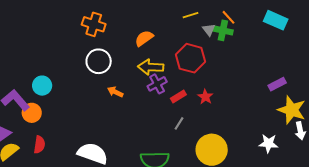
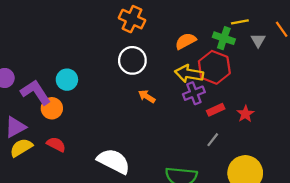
green cross: (223, 30) -> (224, 38), moved
red hexagon: (191, 58) -> (214, 67), moved
red semicircle: (39, 145) -> (56, 144), turned -78

